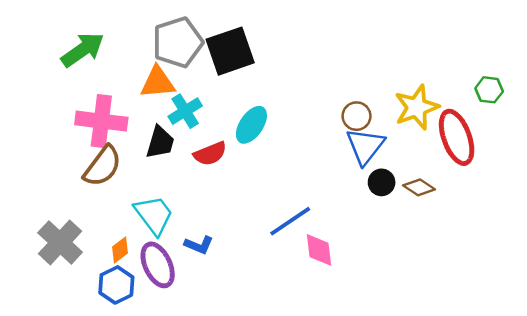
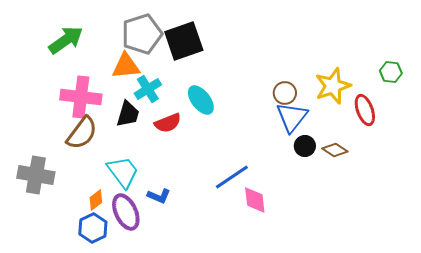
cyan ellipse: (251, 125) -> (201, 100), turned -72
red ellipse: (457, 137) -> (365, 110), size x0.7
gray cross: (60, 242) -> (36, 175), moved, turned -33

